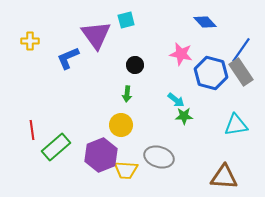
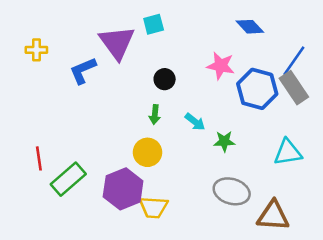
cyan arrow: (176, 100) -> (195, 122), moved
gray ellipse: (159, 157) -> (232, 191), moved

